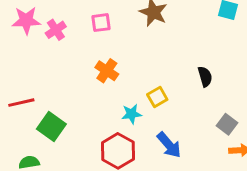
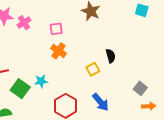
pink square: (101, 23) -> (56, 29), moved
black semicircle: (205, 77) -> (111, 56), moved
cyan star: (132, 114) -> (41, 81), moved

